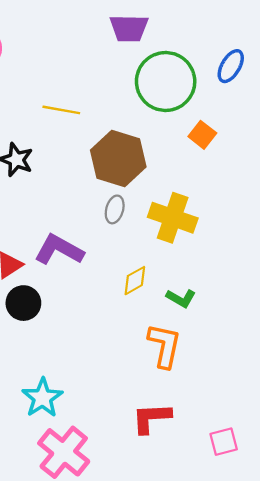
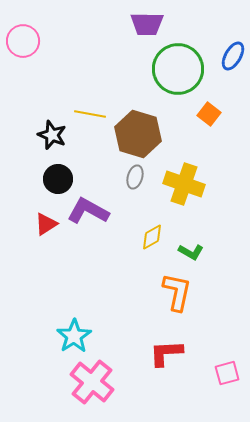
yellow line: (61, 110) -> (90, 114), moved
black circle: (23, 303) -> (58, 179), moved

